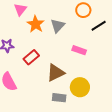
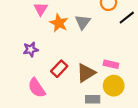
pink rectangle: (79, 50) -> (111, 64), moved
red rectangle: (31, 57) -> (59, 69), moved

